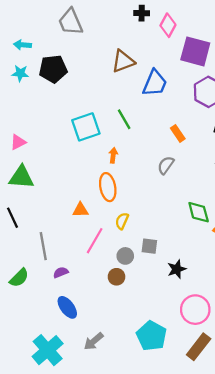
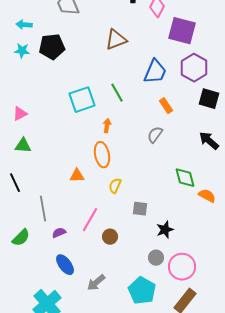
blue trapezoid: (155, 83) -> (155, 72), moved
green triangle: (21, 177) -> (23, 146), size x0.7
pink line: (95, 241) -> (90, 220), moved
gray circle: (125, 256) -> (156, 258), moved
gray arrow: (94, 341) -> (96, 283), moved

